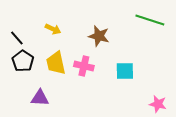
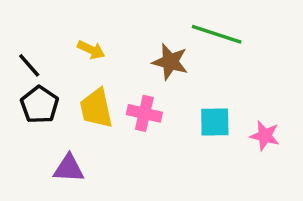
green line: (150, 20) -> (217, 34), moved
pink star: (158, 104) -> (265, 136), moved

